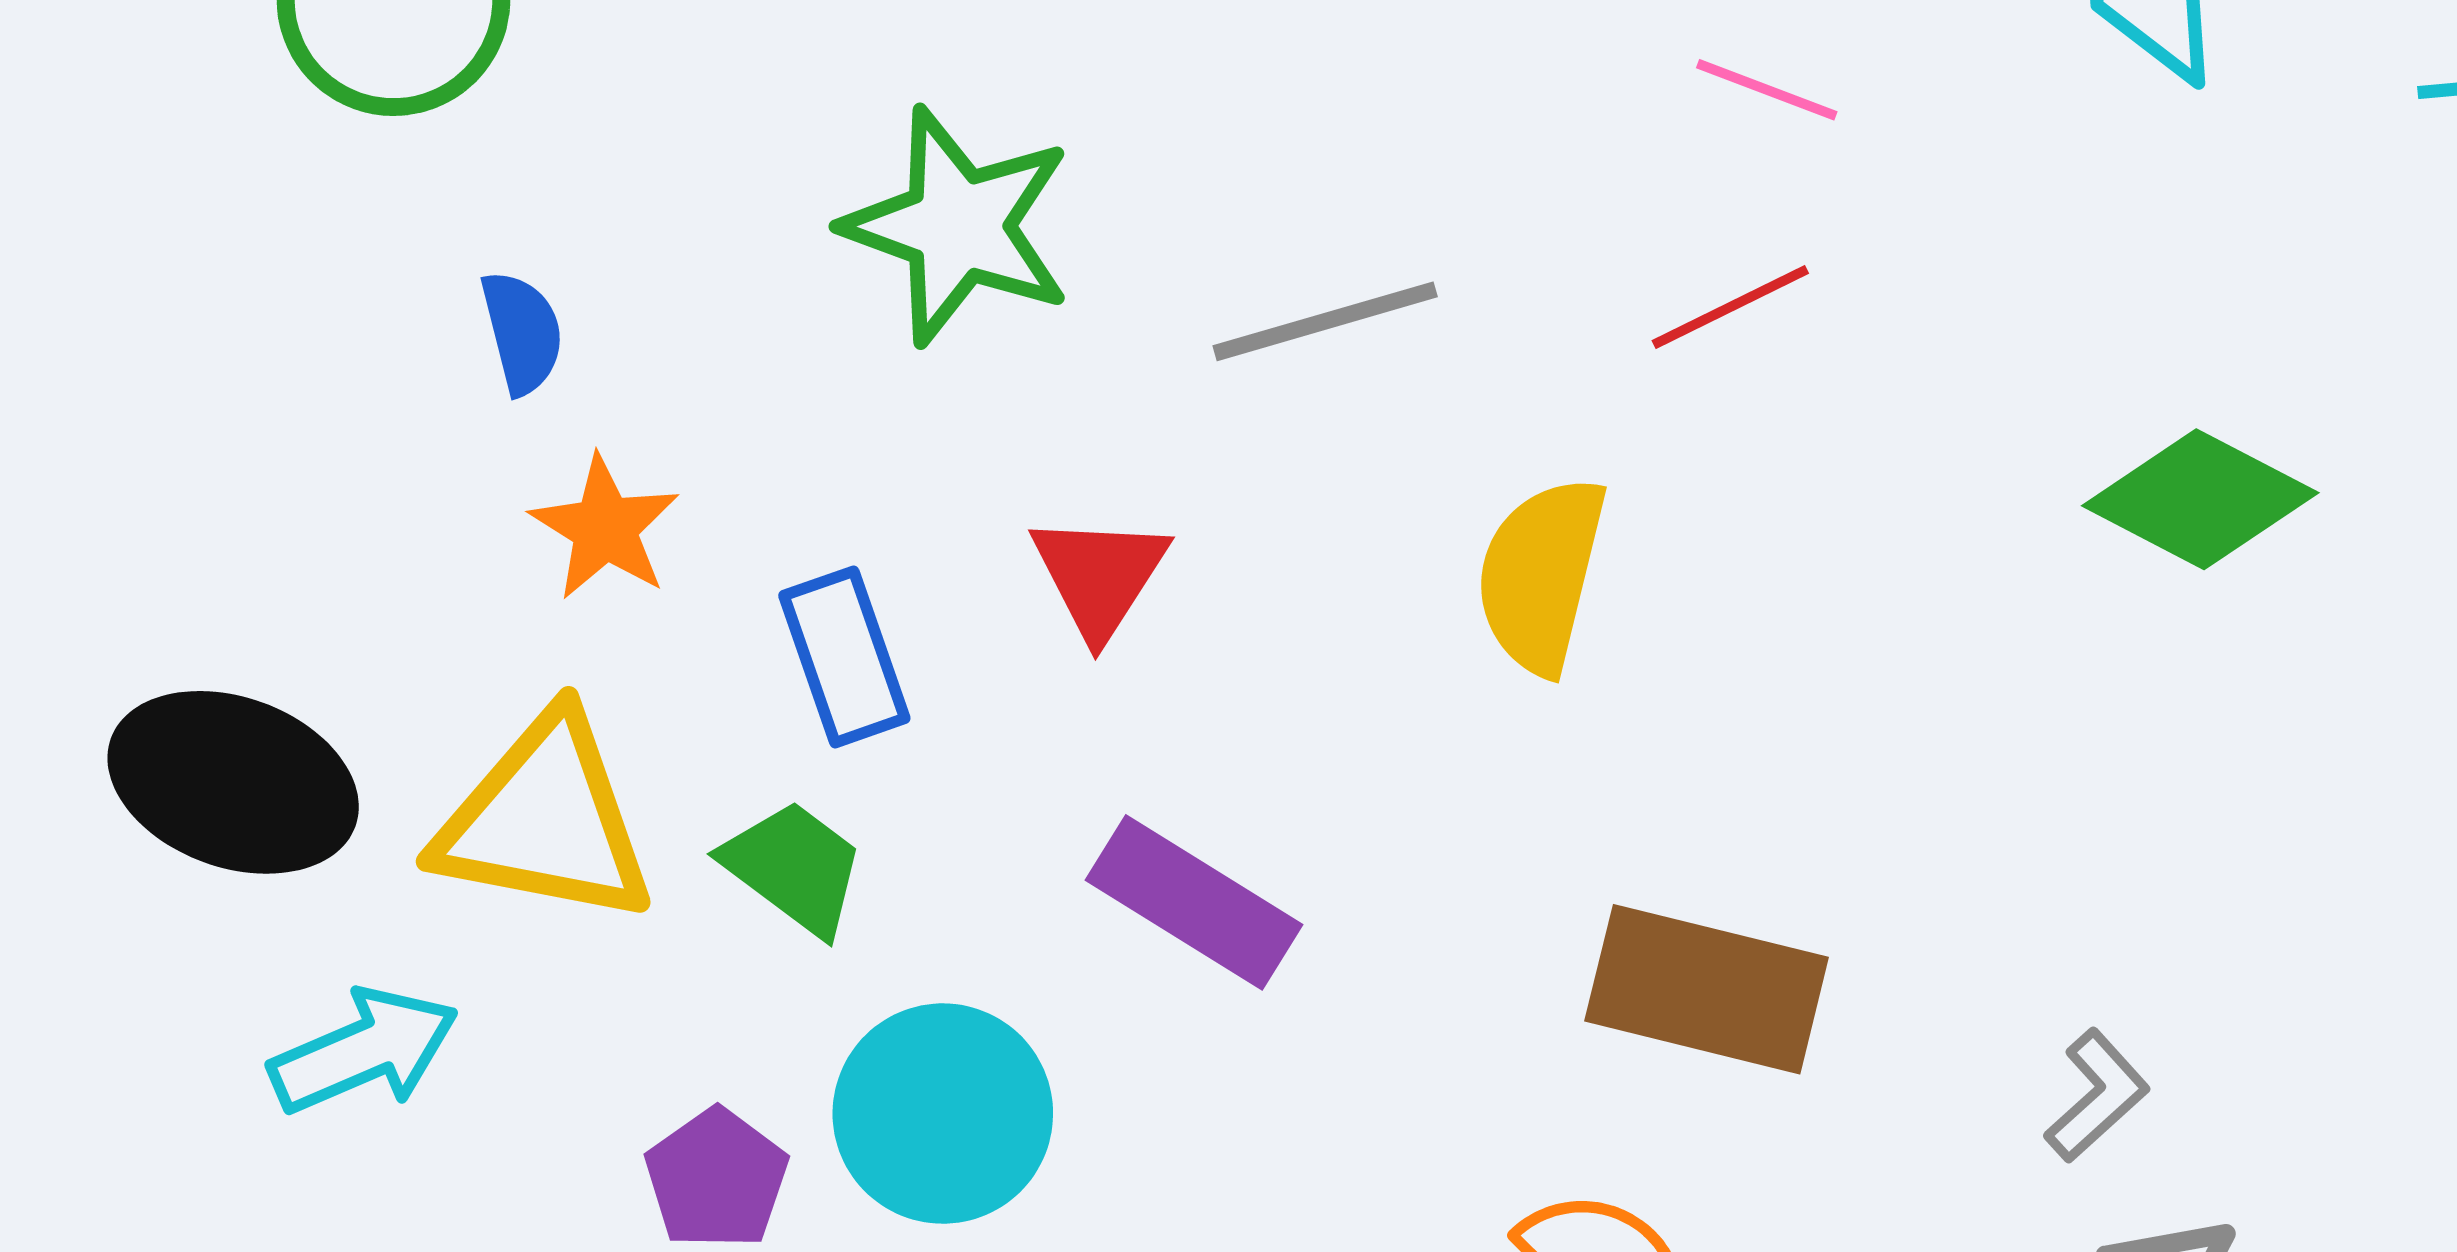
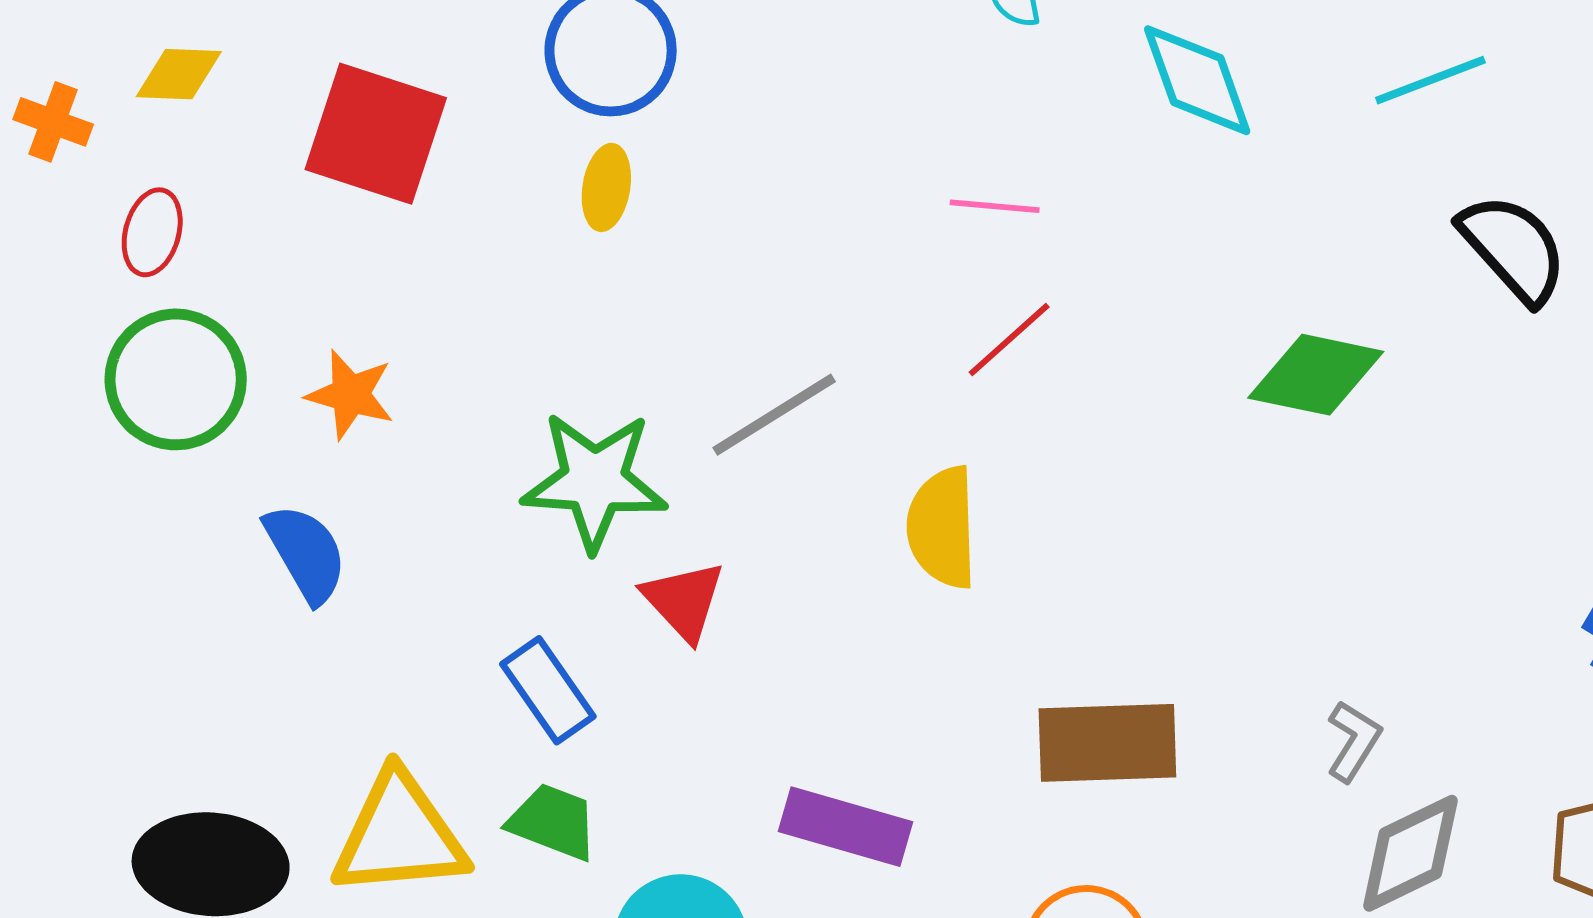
green star: (958, 226) -> (595, 481), moved
blue semicircle: (522, 332) -> (306, 553), size x1.4
orange star: (605, 528) -> (350, 395), moved
purple rectangle: (1194, 902) -> (845, 827), moved

